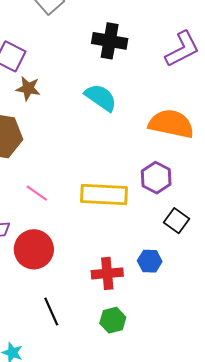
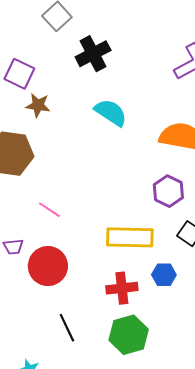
black cross: (110, 41) -> (93, 54), moved, turned -36
yellow rectangle: (104, 194) -> (130, 237), moved
green hexagon: (113, 320) -> (129, 335), size x1.5

